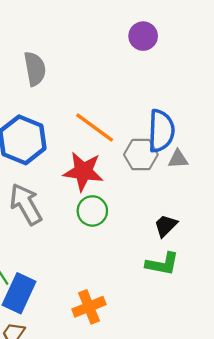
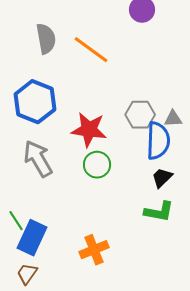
orange line: (95, 127) -> (91, 50), moved
blue semicircle: (161, 131) -> (158, 141), moved

